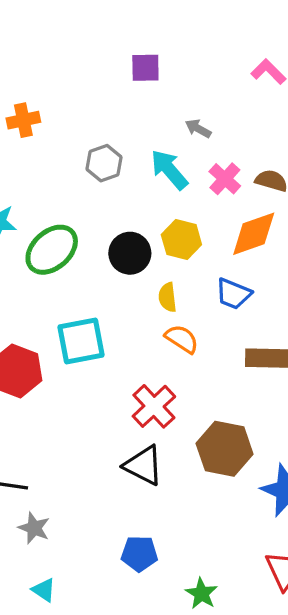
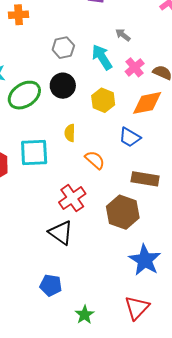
black circle: (130, 253) -> (63, 86), moved
yellow semicircle: (168, 297) -> (70, 133), moved
brown hexagon: (225, 449) -> (123, 212), moved

